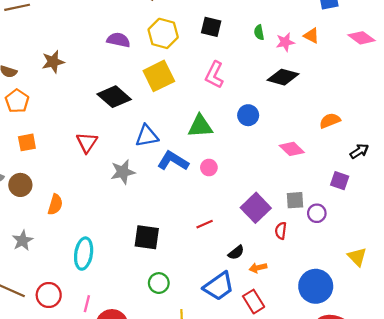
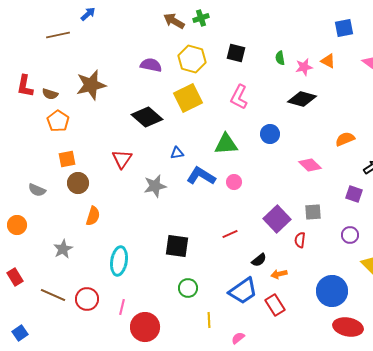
brown star: (53, 62) -> (91, 85), size x1.4
blue triangle: (147, 136) -> (177, 153), size x0.6
brown circle: (20, 185) -> (78, 183), moved
purple circle: (317, 213) -> (350, 235), moved

